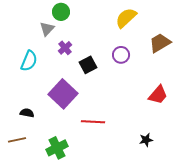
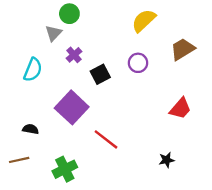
red line: (93, 122) -> (106, 139), turned 35

